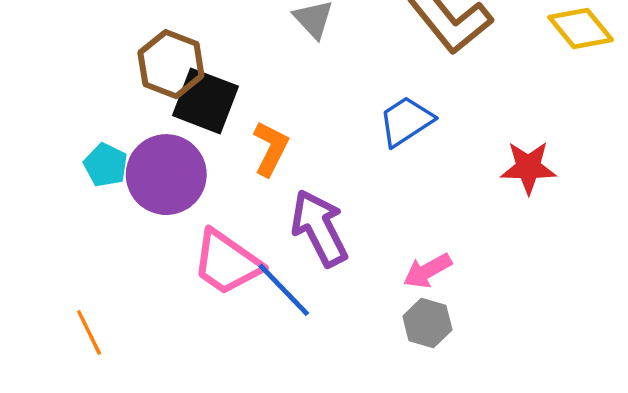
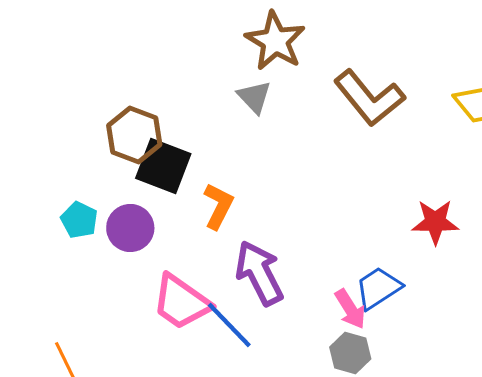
blue trapezoid: (406, 121) -> (378, 288), moved
purple circle: (166, 175) -> (130, 228), size x0.7
pink arrow: (427, 271) -> (350, 309), turned -93

